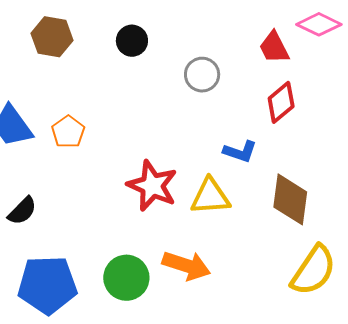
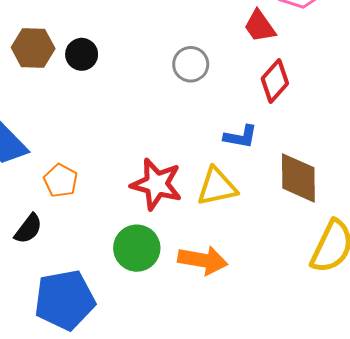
black circle: (132, 41) -> (82, 54), moved
orange pentagon: (68, 132) -> (61, 181), moved
green circle: (126, 278) -> (137, 248), moved

